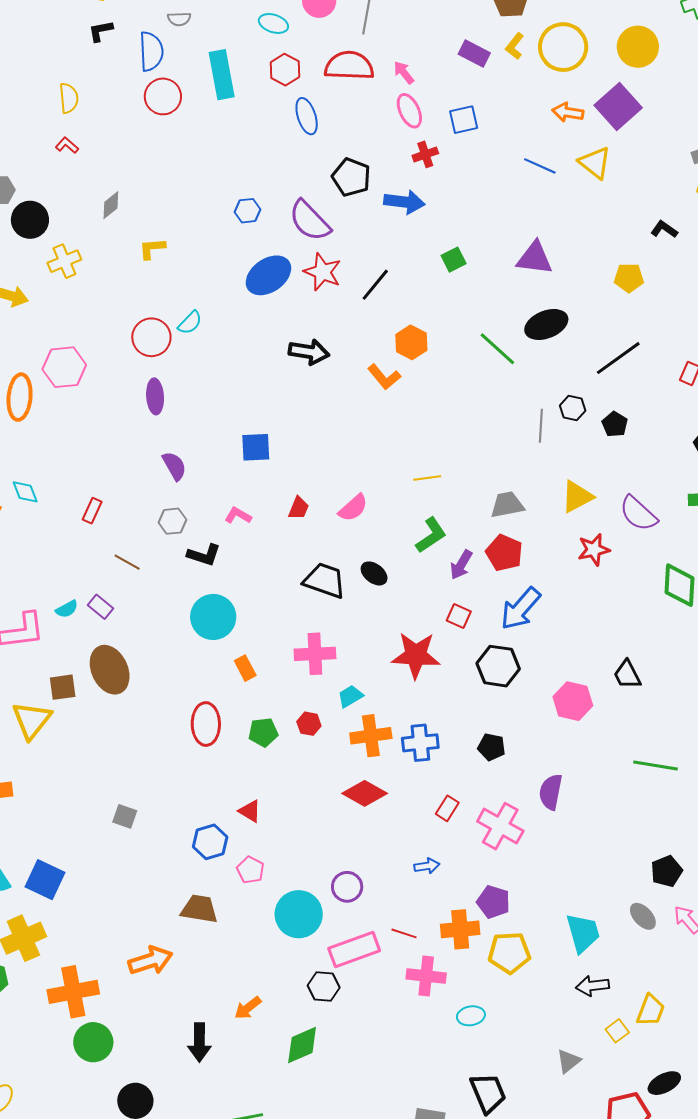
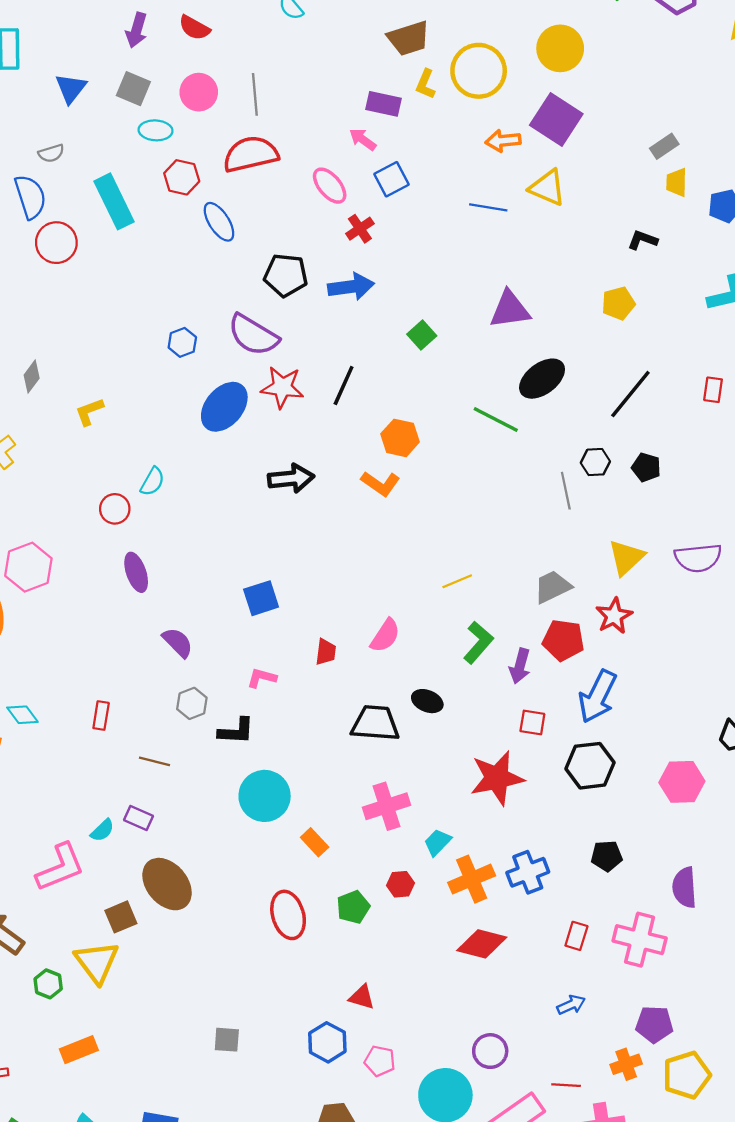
pink arrow: (404, 73) -> (363, 139), moved
red circle: (151, 337) -> (115, 509), size x0.7
purple semicircle: (638, 514) -> (698, 558), turned -33
red star: (594, 550) -> (614, 616), moved
orange cross: (460, 929) -> (626, 1064), size x0.7

